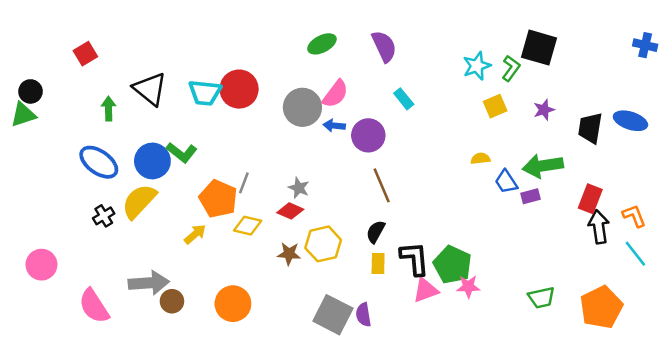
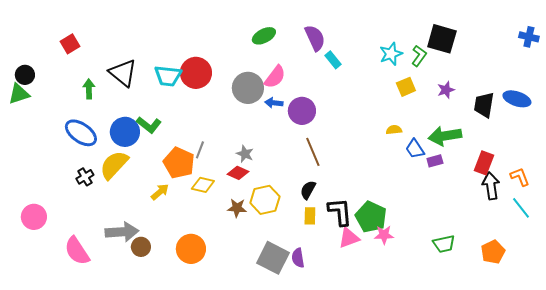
cyan rectangle: (404, 99) -> (333, 60), moved
orange pentagon: (601, 307) -> (493, 252), size x0.7

